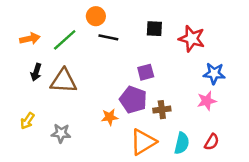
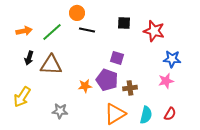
purple square: (146, 72) -> (117, 58), turned 32
orange star: (110, 117) -> (85, 86), moved
yellow arrow: (27, 121) -> (22, 97), size x1.5
gray star: (61, 133) -> (60, 111), moved

